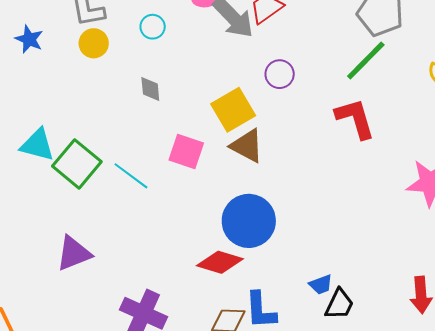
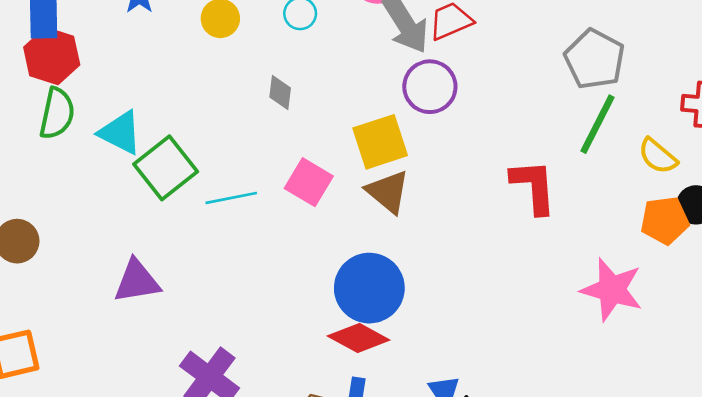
green line: (366, 60) -> (598, 124), moved, turned -30
purple circle: (280, 74) -> (430, 87), moved, size x1.4
cyan line: (131, 176) -> (231, 198), turned -60
red diamond: (220, 262) -> (359, 338), moved

